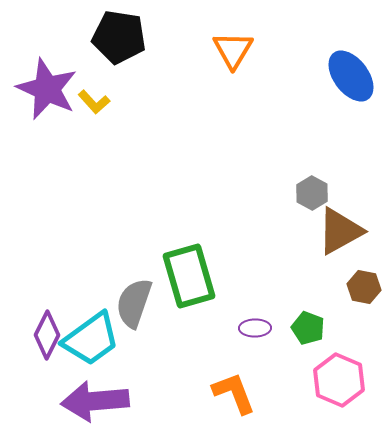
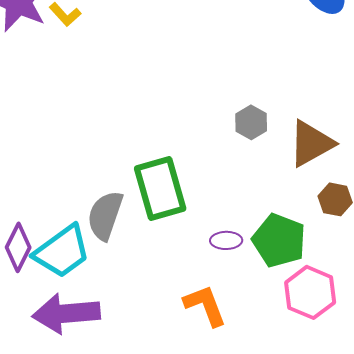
gray hexagon: (312, 193) -> (251, 122), moved
green pentagon: (308, 328) -> (279, 240), size x1.6

